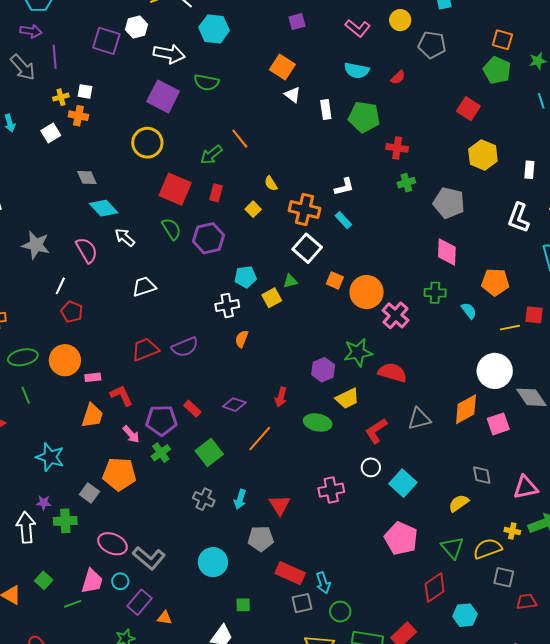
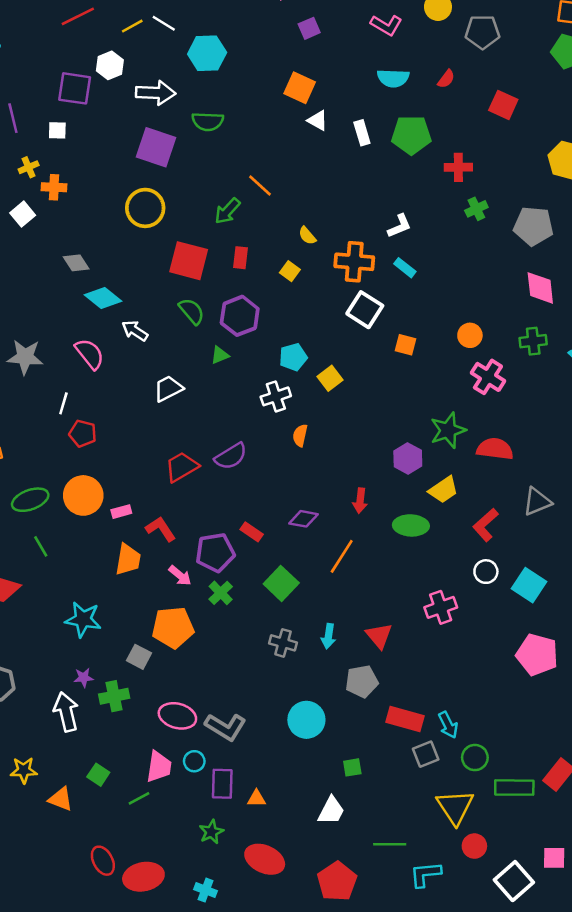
white square: (85, 91) -> (57, 130), moved
red square: (468, 109) -> (503, 105), moved
green triangle: (290, 281) -> (220, 355), moved
orange circle: (367, 292) -> (470, 335), moved, size x0.6
purple rectangle: (140, 602) -> (222, 784), turned -30

